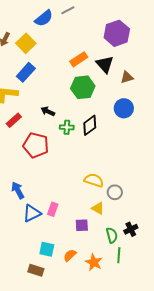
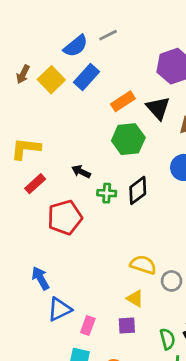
blue rectangle: (26, 72) -> (86, 77), moved
red pentagon: (36, 145) -> (65, 217), turned -30
yellow triangle: (98, 208) -> (135, 298), moved
pink rectangle: (53, 209) -> (88, 326), moved

